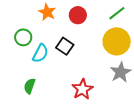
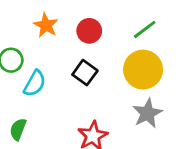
black square: (65, 46) -> (85, 73), moved

